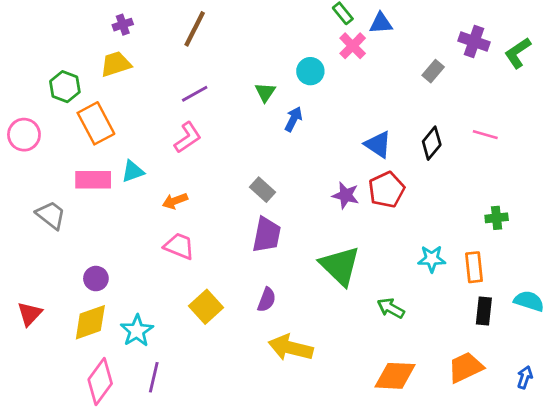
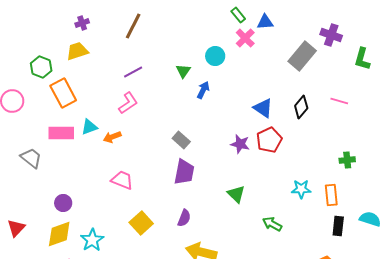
green L-shape: (518, 53) -> (362, 59), moved, turned -40
gray rectangle: (433, 71) -> (302, 56), size x1.8
orange arrow: (175, 201) -> (112, 137), moved
green triangle: (340, 266) -> (236, 194), size x0.6

